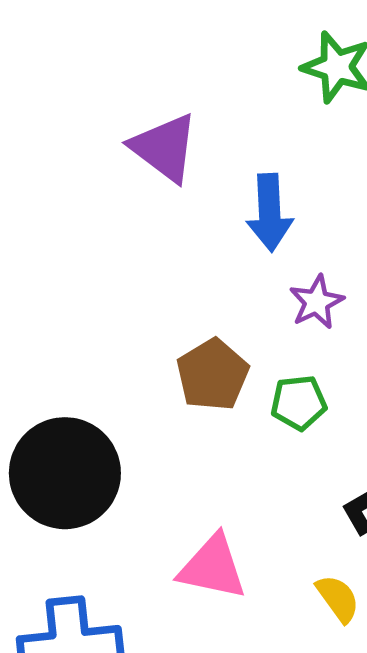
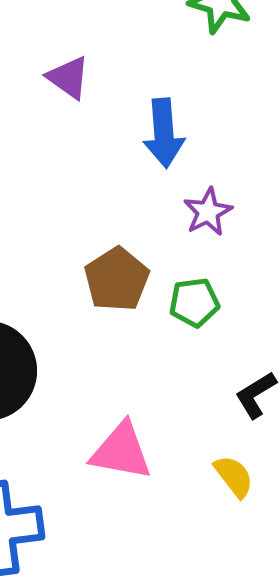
purple triangle: (164, 148) -> (68, 78), size x0.7

